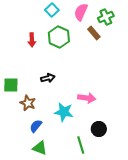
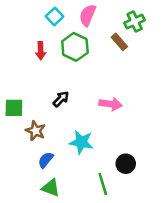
cyan square: (52, 10) -> (55, 16), moved
pink semicircle: (81, 12) -> (88, 15), moved
black arrow: (48, 78) -> (61, 99), turned -32
pink arrow: (87, 98) -> (110, 104), moved

